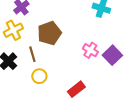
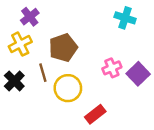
pink cross: (90, 50) -> (112, 68), turned 35
yellow circle: (39, 76) -> (68, 88), moved, size x1.5

